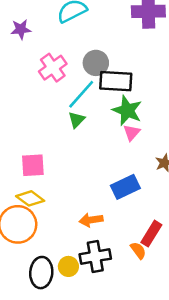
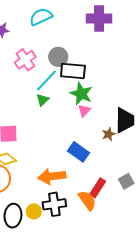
blue rectangle: (125, 187) -> (79, 152), turned 60
orange arrow: (91, 220) -> (52, 176), size x1.5
orange semicircle: (138, 250) -> (87, 200), size x1.5

